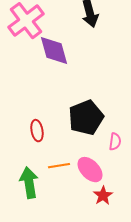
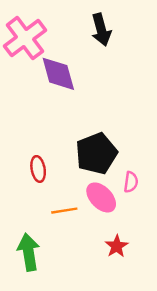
pink ellipse: (90, 170) -> (101, 197), moved
green arrow: (29, 183) -> (29, 252), moved

